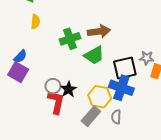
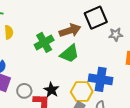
gray star: (147, 58) -> (116, 35), moved
black square: (125, 68) -> (96, 18), moved
gray circle: (53, 86) -> (24, 91), moved

